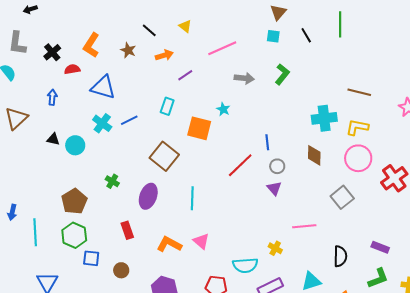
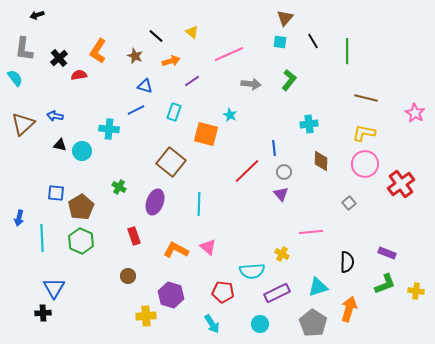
green line: (340, 24) -> (347, 51), moved
blue triangle: (103, 87) -> (145, 86), moved, size x0.6
blue arrow: (52, 97) -> (55, 116), moved, turned -84
cyan cross: (324, 118) -> (309, 124), moved, size x0.7
blue line: (129, 120) -> (136, 110), moved
cyan cross: (102, 123) -> (109, 129), turned -30
gray square: (342, 197) -> (349, 203), size x0.6
blue square: (91, 258) -> (56, 193), moved

